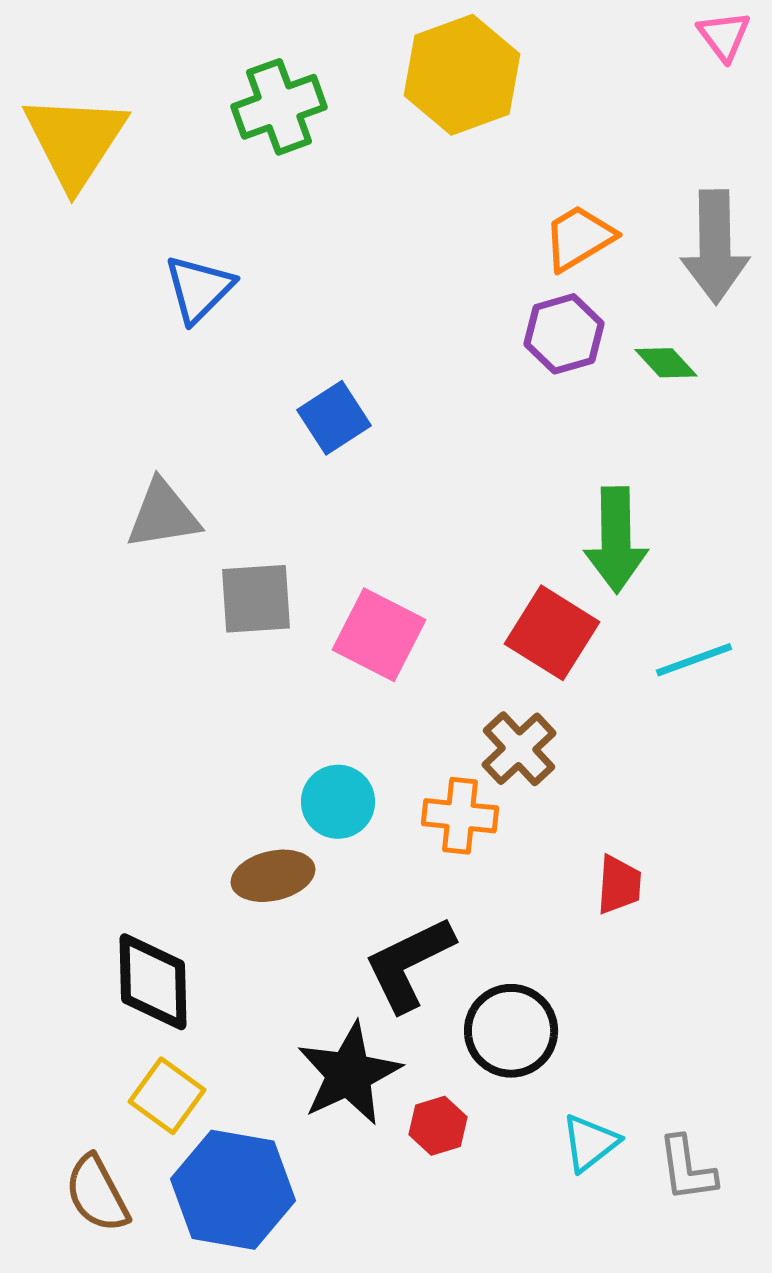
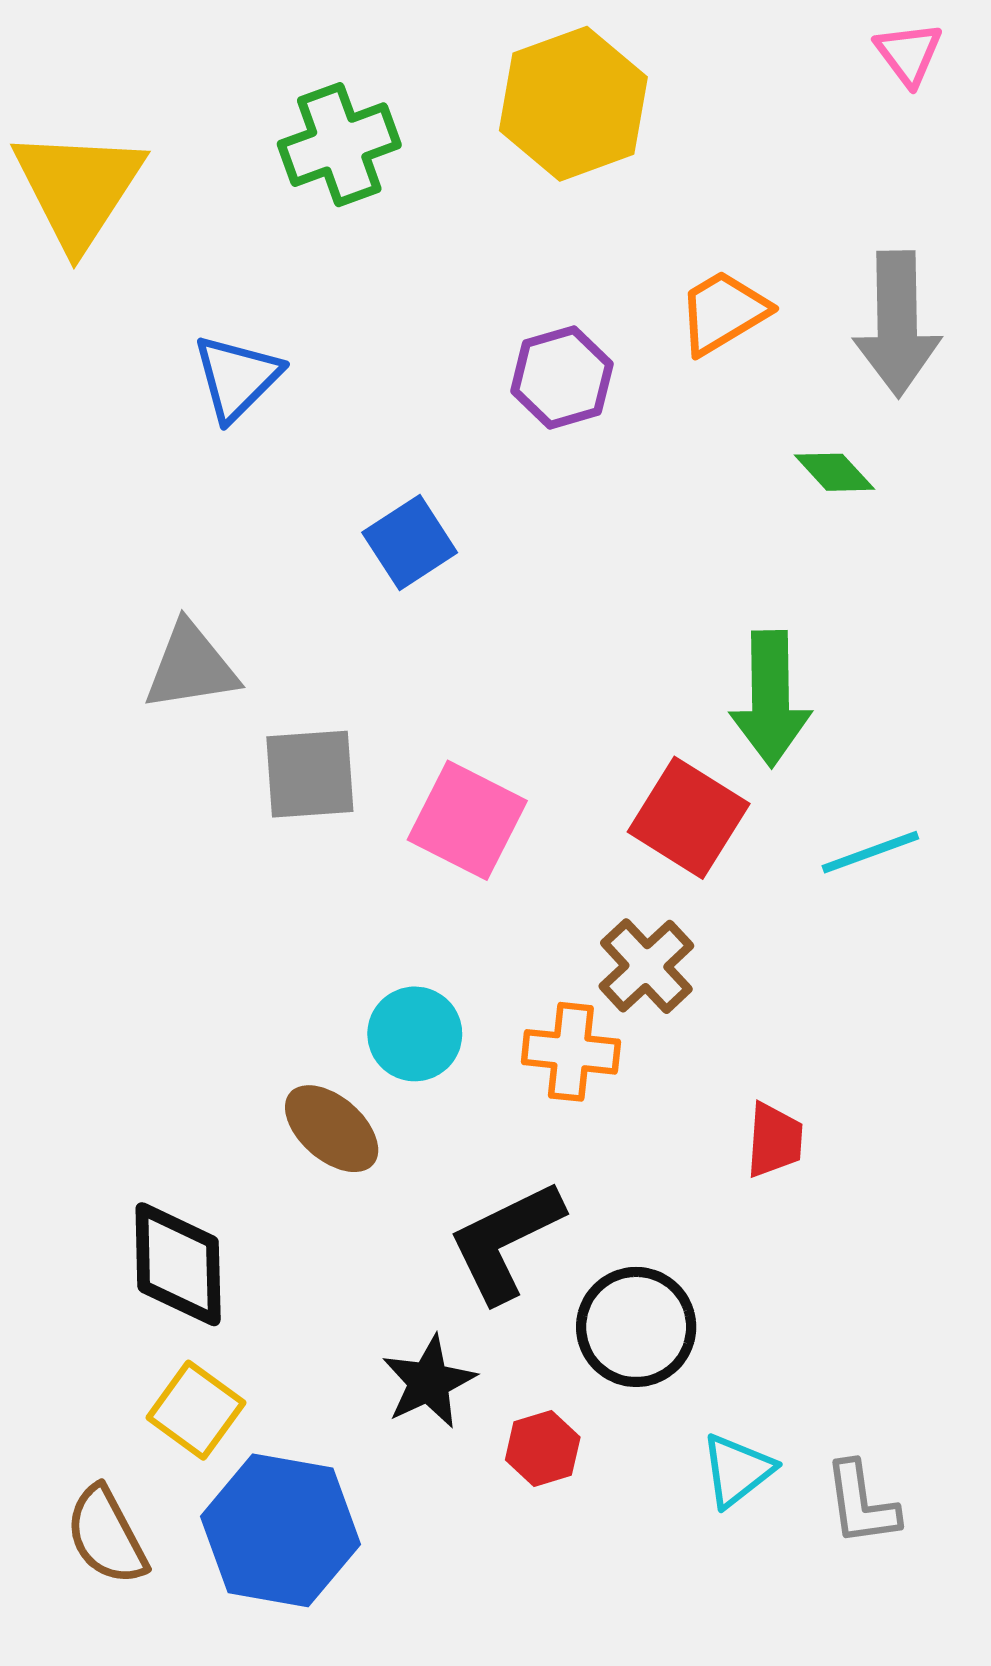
purple hexagon: (564, 334) -> (562, 377), moved
brown ellipse: (273, 876) -> (332, 1129), turned 54
black star: (349, 1074) -> (429, 1382), size x0.7

